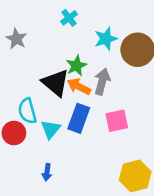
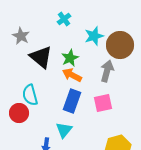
gray arrow: (102, 82) -> (107, 71), moved
black triangle: (56, 83) -> (41, 57), moved
cyan triangle: (51, 129) -> (64, 130), moved

